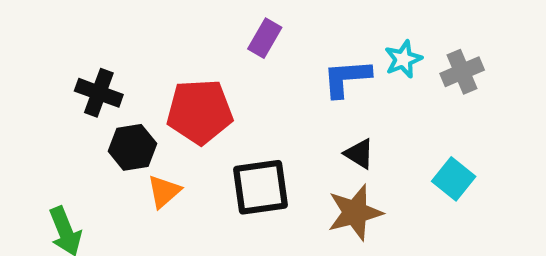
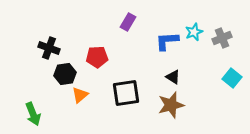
red pentagon: (200, 112) -> (97, 57), size x0.7
cyan square: (454, 179) -> (232, 78), moved

